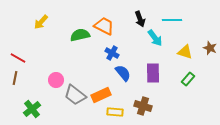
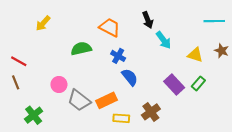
cyan line: (172, 20) -> (214, 21), moved
green semicircle: (80, 35) -> (81, 49), moved
purple rectangle: (153, 73) -> (174, 84), moved, turned -42
brown line: (15, 78) -> (16, 82), turned -32
brown cross: (143, 106) -> (151, 112), turned 36

